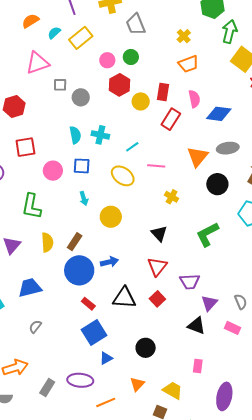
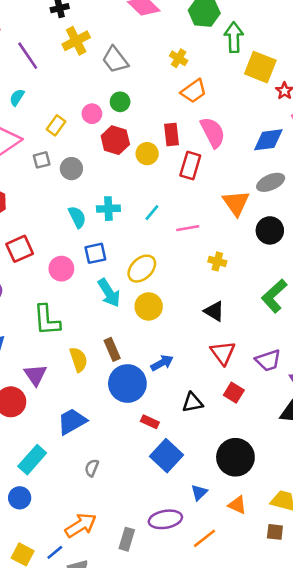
yellow rectangle: (81, 38) -> (56, 125), moved, size x0.7
pink semicircle: (194, 99) -> (213, 132), size x1.4
blue diamond: (219, 114) -> (268, 140), moved
yellow ellipse: (123, 176) -> (142, 269), moved, turned -65
cyan arrow: (84, 198) -> (109, 293), size x1.6
brown rectangle: (75, 242) -> (112, 349), turned -42
black triangle: (124, 298) -> (192, 403), size x0.7
black circle: (146, 348) -> (235, 457), size x1.5
blue triangle: (106, 358) -> (199, 492), moved
orange triangle: (137, 384) -> (237, 505), turned -35

